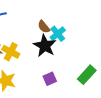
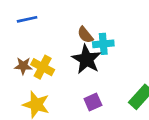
cyan cross: (58, 34) -> (103, 44), turned 35

